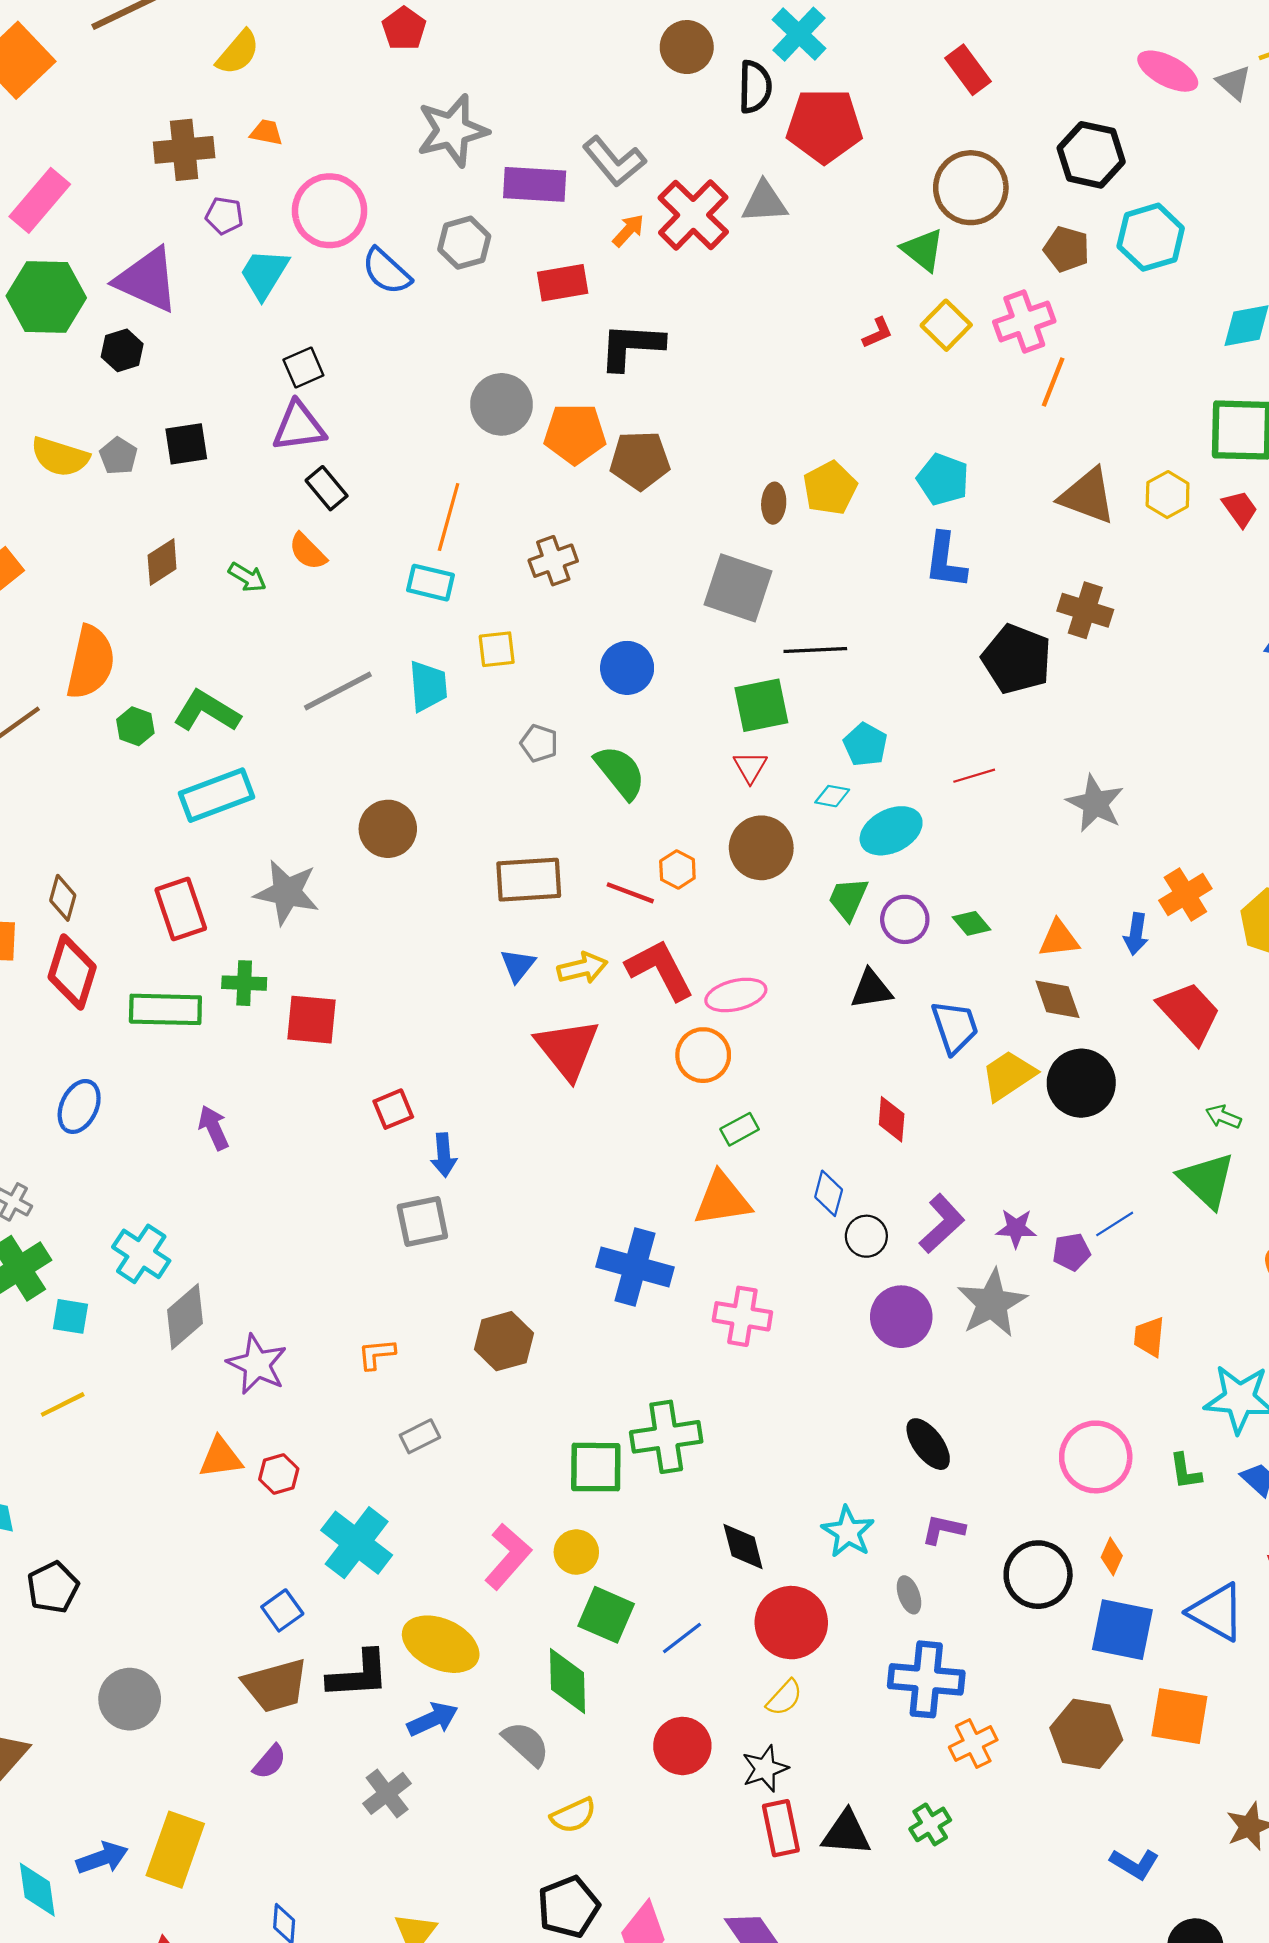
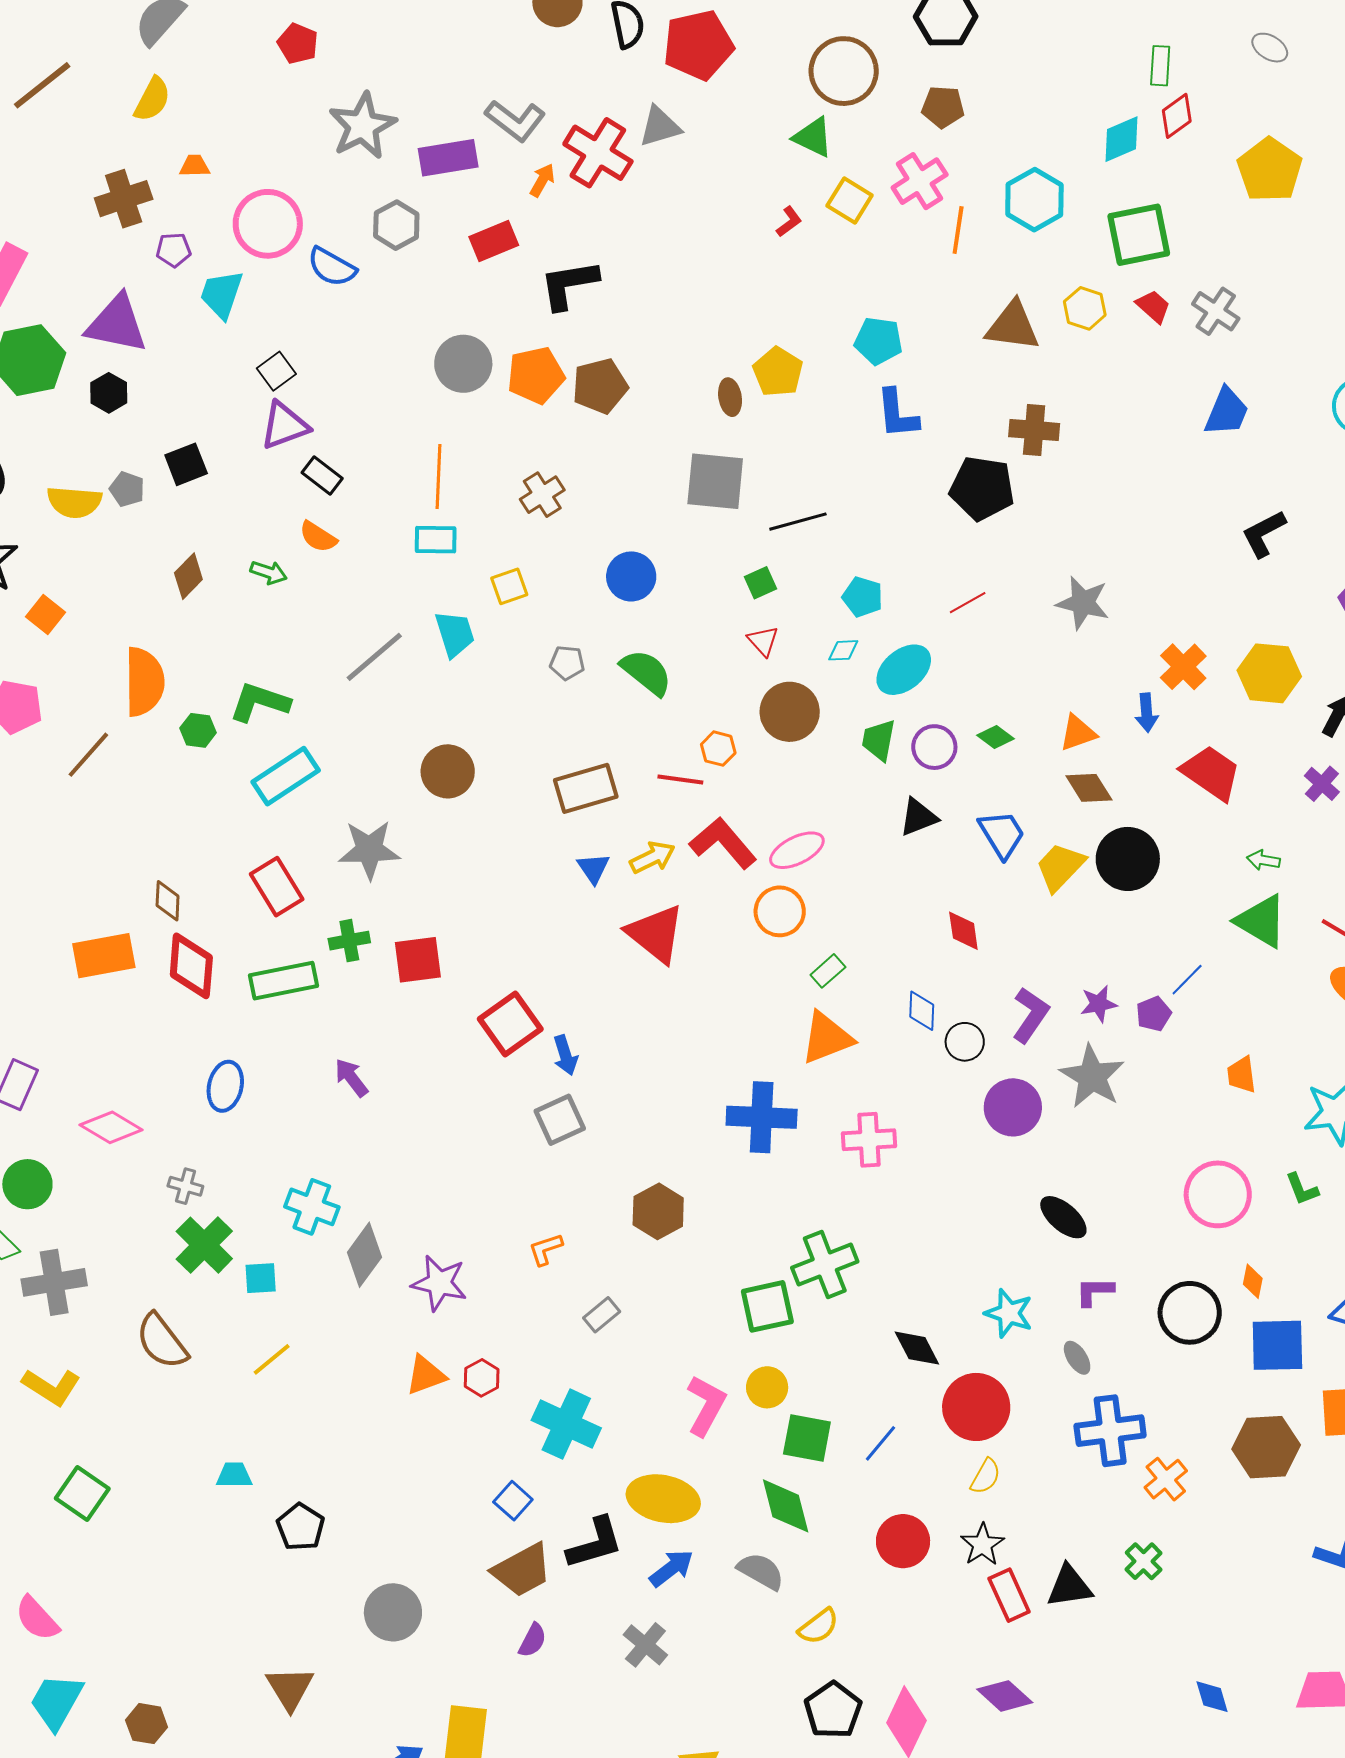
cyan hexagon: (1151, 237) -> (1034, 200), moved
green square: (761, 705) -> (760, 583), size x0.6
red square: (393, 1109) -> (510, 1024), size x1.6

